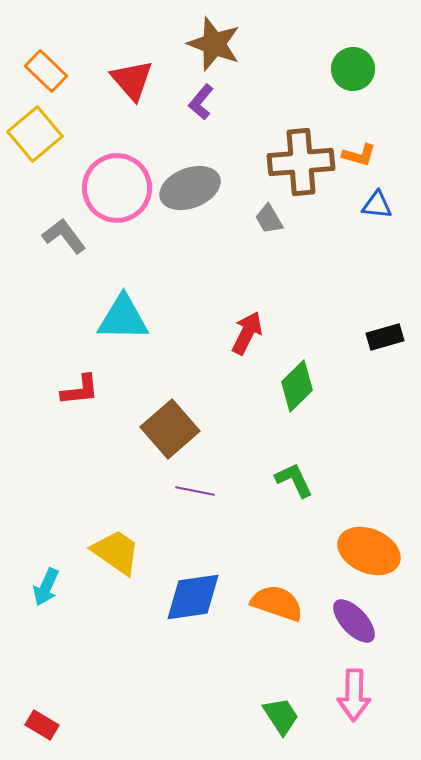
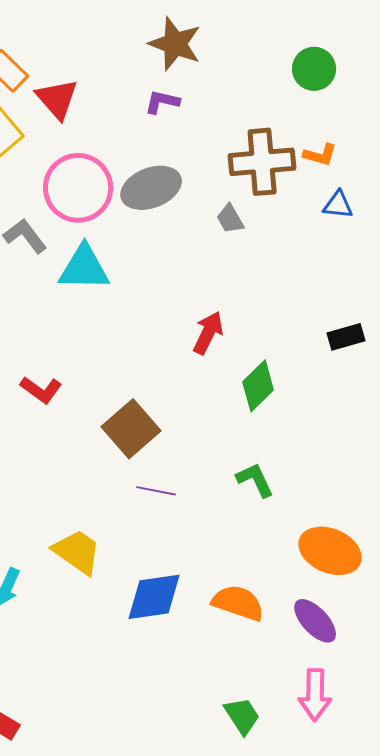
red triangle: (132, 80) -> (57, 99), moved
purple L-shape: (201, 102) -> (162, 102), turned 63
cyan triangle: (123, 318) -> (84, 268), moved
red L-shape: (80, 390) -> (41, 390), turned 42

